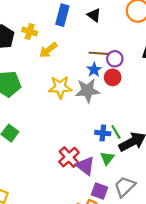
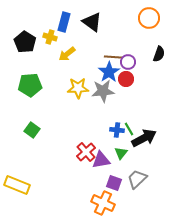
blue rectangle: (62, 15) -> (64, 22), moved
black triangle: (94, 15) -> (92, 22), moved, size x1.5
blue star: (94, 70) -> (109, 72), size x1.5
purple triangle: (85, 166) -> (101, 160), turned -48

